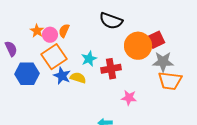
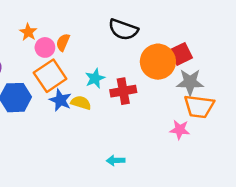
orange star: (37, 31) -> (28, 32), moved
pink star: (129, 98) -> (180, 130), moved

